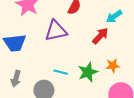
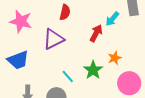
cyan arrow: (114, 16) -> (112, 19), moved
cyan line: (61, 72) -> (68, 77), turned 48

